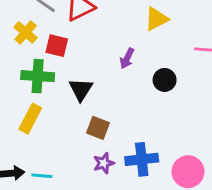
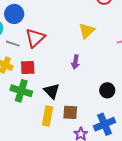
green cross: (38, 76) -> (21, 91), turned 30
black circle: (165, 80) -> (107, 90), moved
yellow rectangle: (30, 119) -> (48, 116), moved

